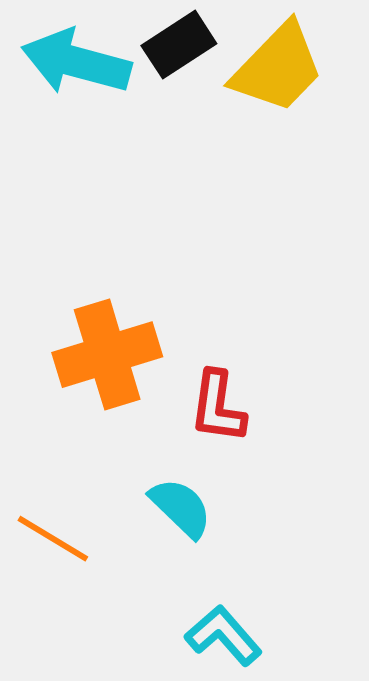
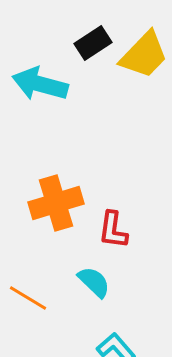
cyan arrow: (76, 62) -> (40, 84), moved

